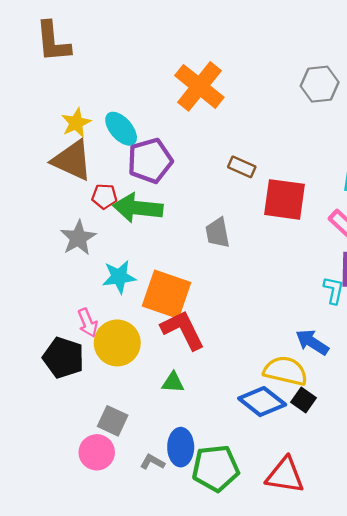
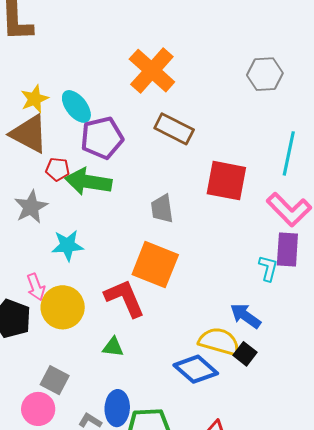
brown rectangle: (242, 167) -> (174, 129), moved, size x1.5
orange square: (167, 294) -> (155, 265), moved
black square: (304, 400) -> (245, 354), moved

